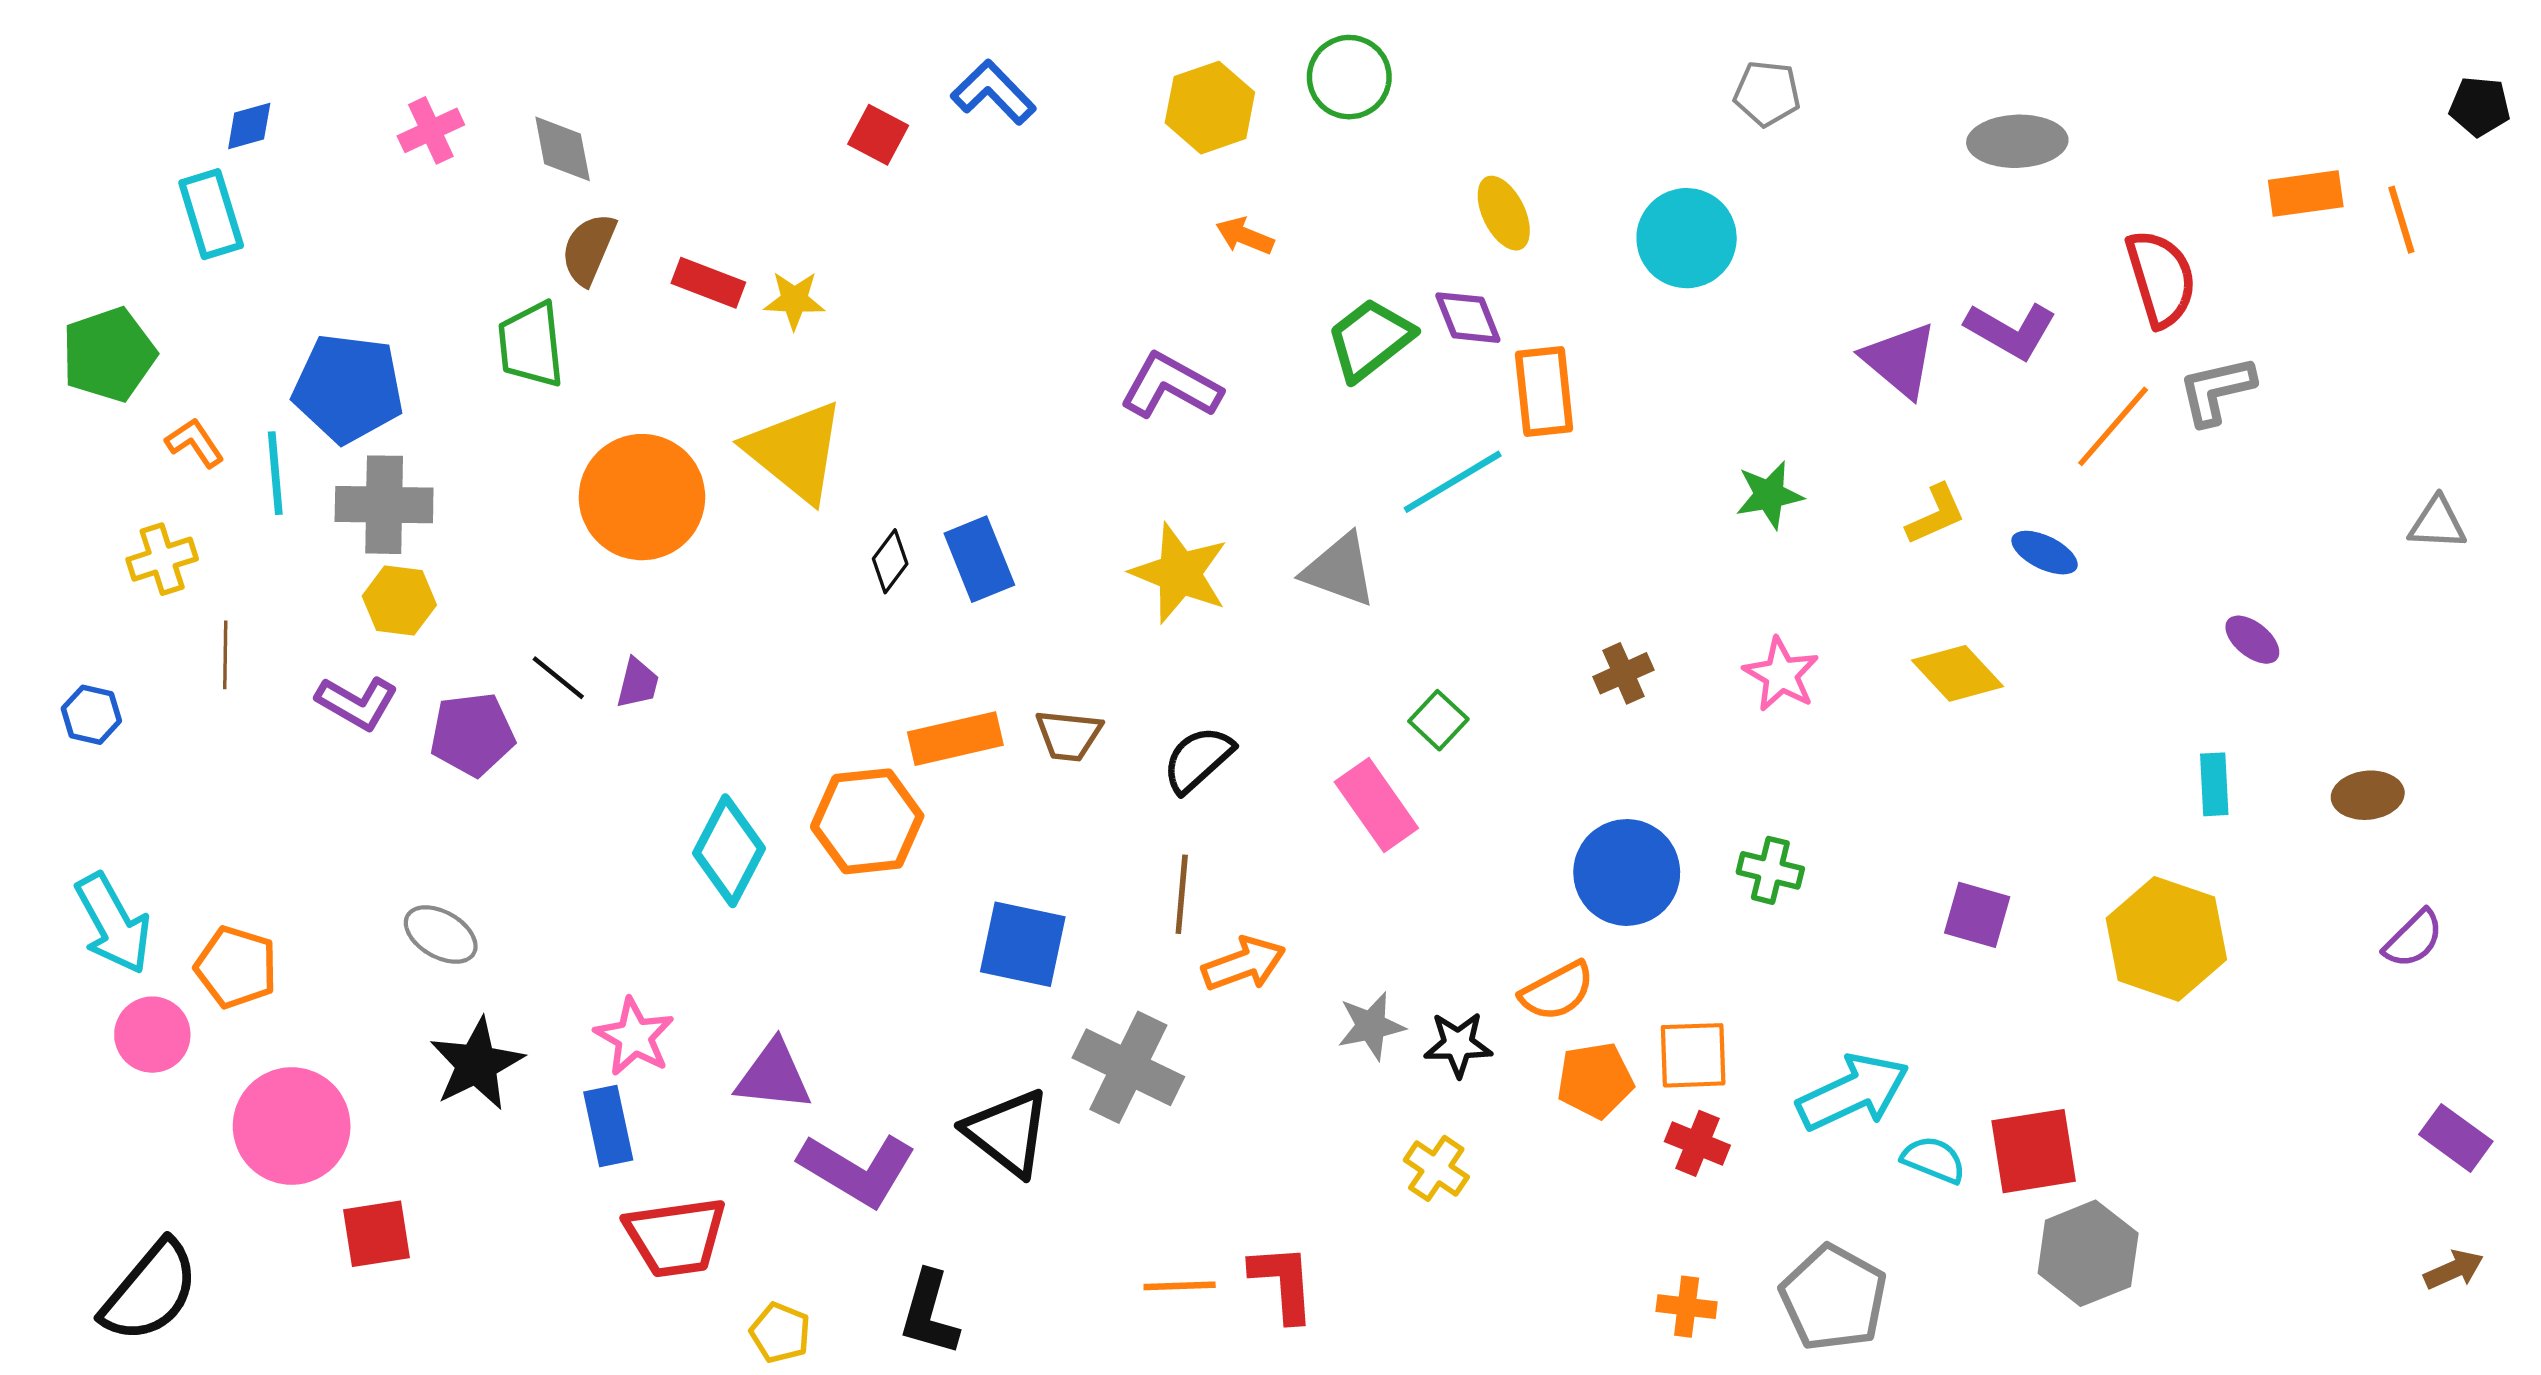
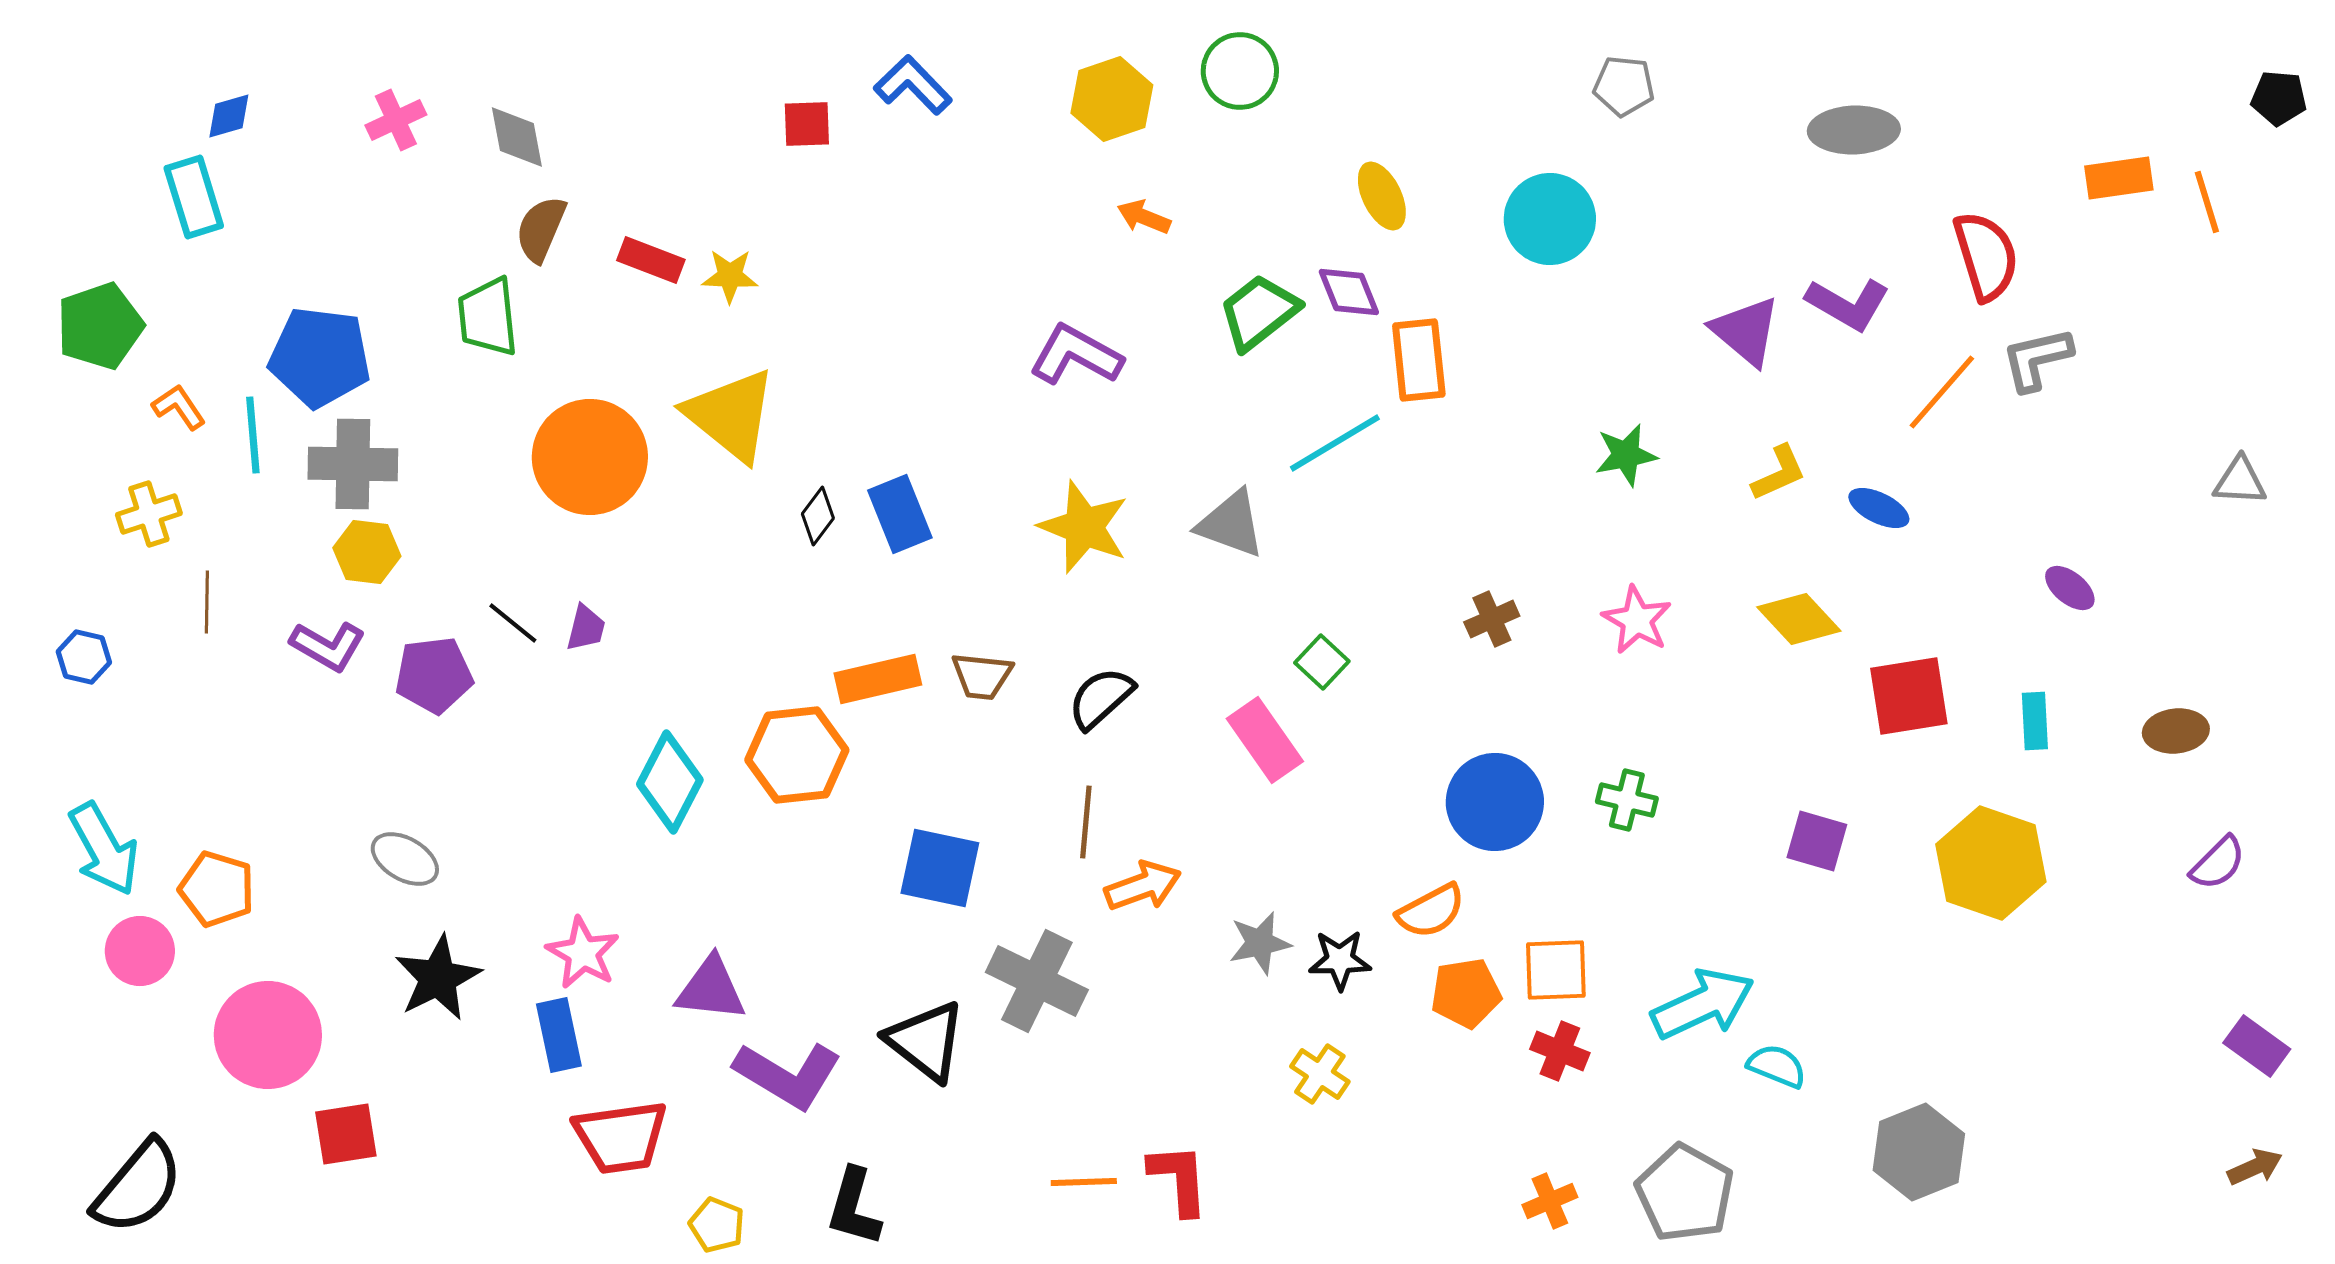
red square: (878, 135) -> (807, 124), turned -30
red square: (2034, 1151) -> (1909, 696), moved
orange cross: (1687, 1307) -> (1550, 1201), turned -30

